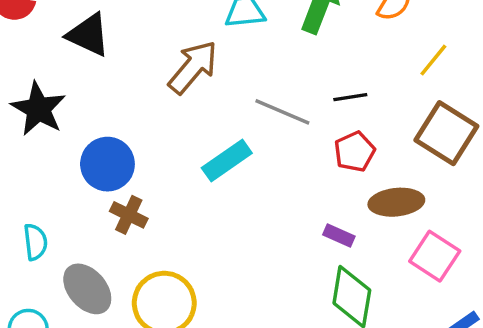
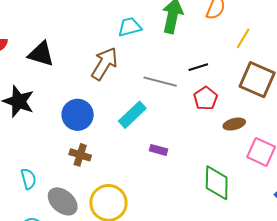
blue circle: (107, 164) -> (78, 115), moved
brown ellipse: (396, 202) -> (234, 124), size x0.7
purple rectangle: (339, 235) -> (158, 150), moved

